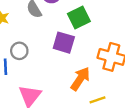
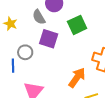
purple square: (64, 43) -> (49, 39), moved

